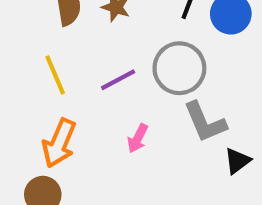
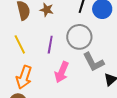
purple line: (118, 80) -> (50, 45), turned -48
pink arrow: (138, 138) -> (62, 72), size x1.5

